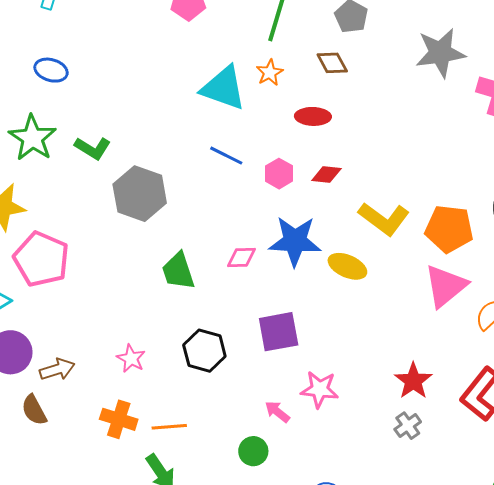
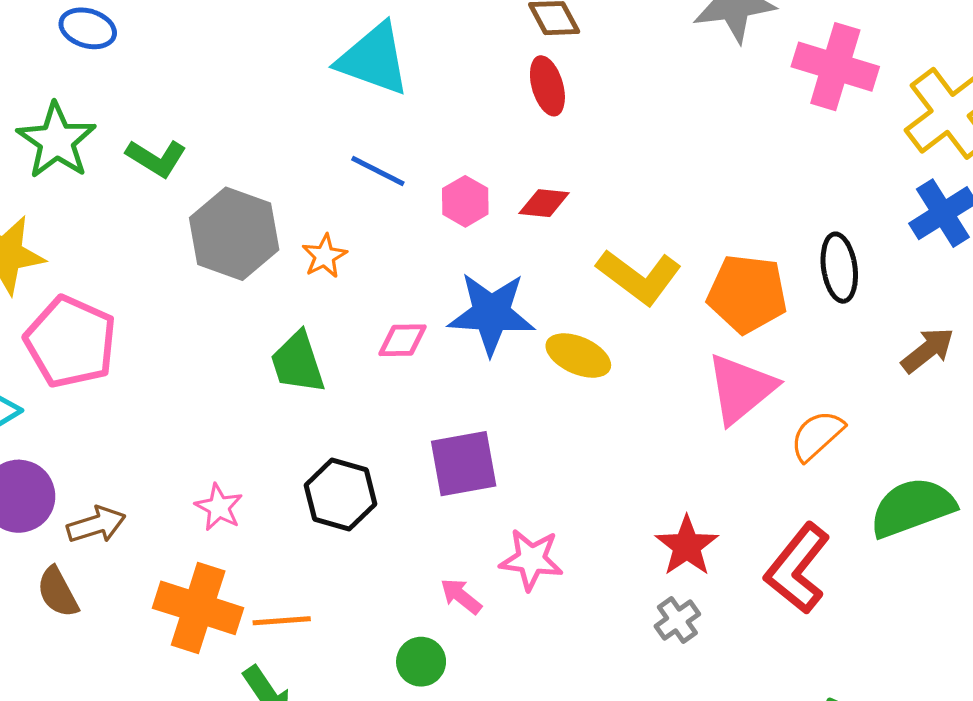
orange star: (270, 73) -> (324, 256), moved
red ellipse: (313, 116) -> (547, 86), moved, turned 72
orange cross: (119, 419) -> (198, 608), size x1.4

